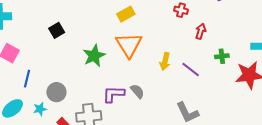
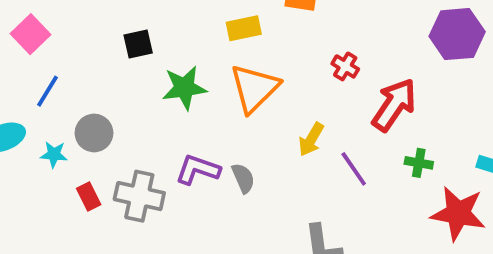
red cross: (181, 10) -> (345, 66), moved
yellow rectangle: (126, 14) -> (244, 28), moved
black square: (57, 30) -> (138, 44), moved
red arrow: (201, 31) -> (394, 105), size x1.8

